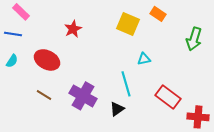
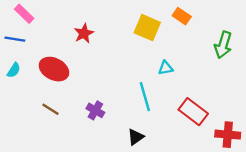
purple cross: (83, 96) -> (95, 110), size x0.6
black triangle: (117, 109) -> (136, 137), moved

